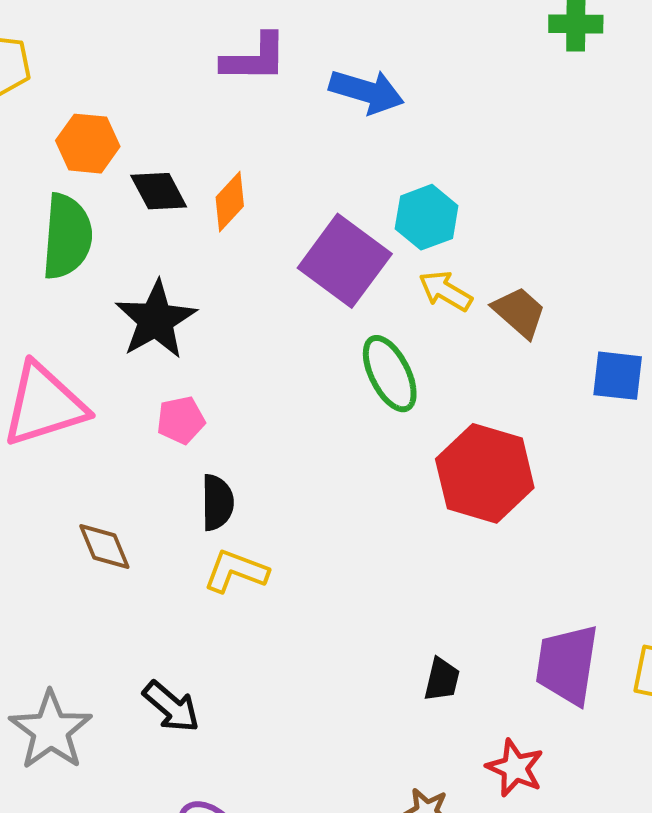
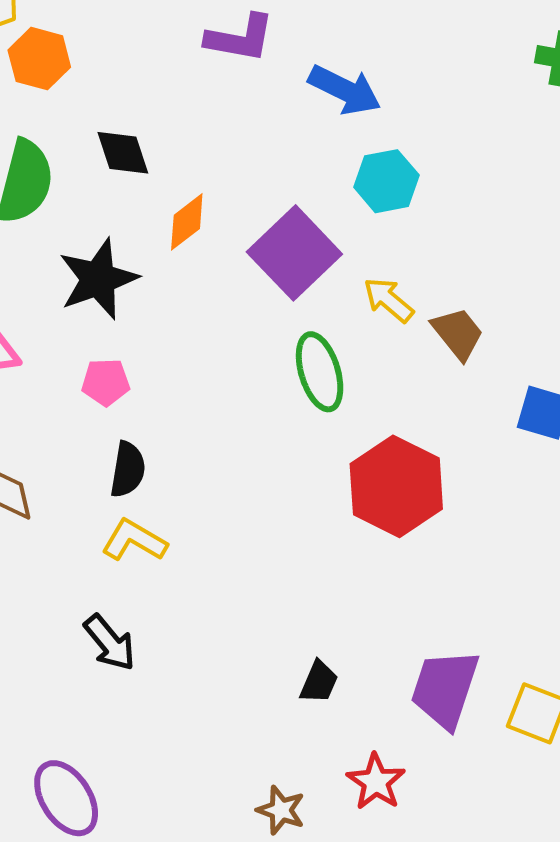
orange hexagon: (88, 144) -> (39, 59), moved
orange diamond: (230, 202) -> (187, 222), moved
cyan hexagon: (427, 217) -> (386, 181), moved
black arrow: (171, 707) -> (110, 643), moved

